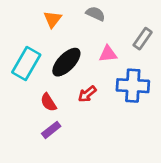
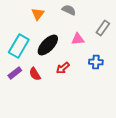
blue cross: (133, 86) -> (96, 62), size x0.6
purple rectangle: (51, 130) -> (15, 73), moved

